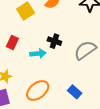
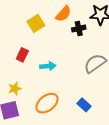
black cross: (54, 41) -> (79, 29), moved, turned -32

